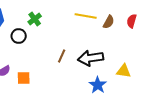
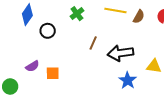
green cross: (35, 19) -> (77, 14), moved
brown line: (62, 56) -> (93, 43), moved

